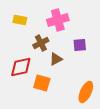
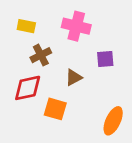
pink cross: (58, 20) -> (76, 26), turned 30
brown cross: (41, 43) -> (41, 55), moved

